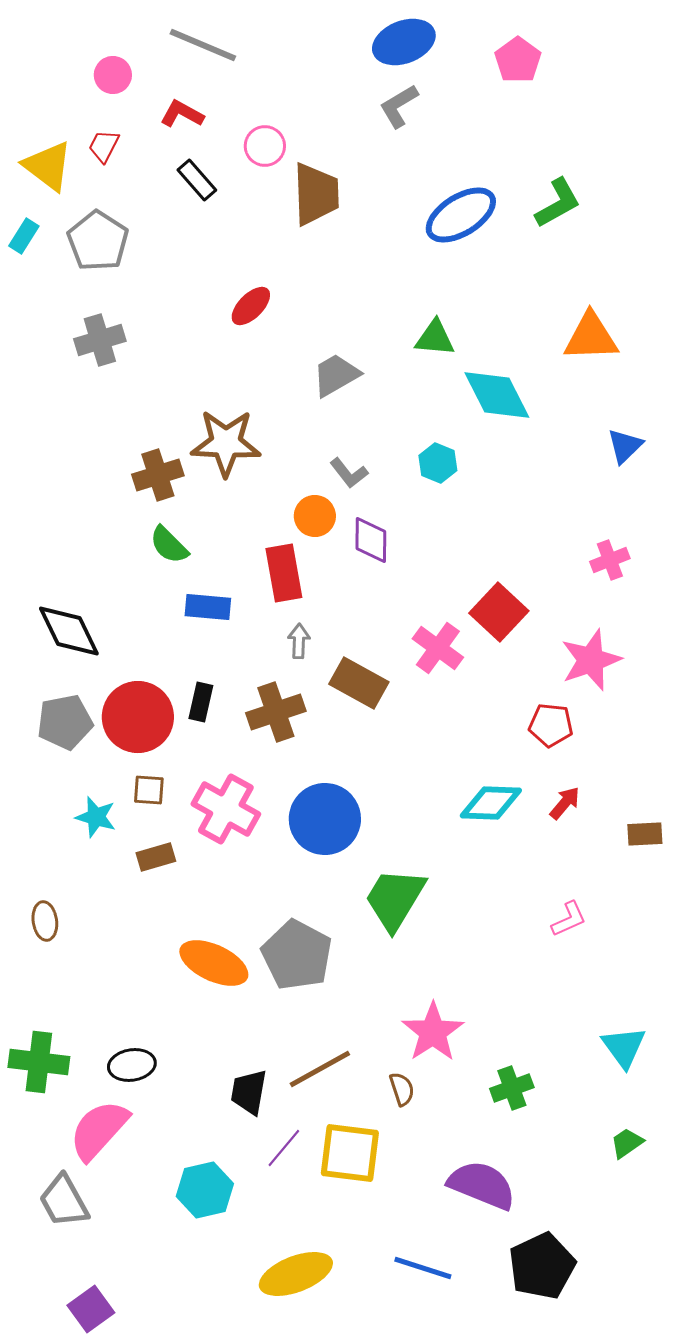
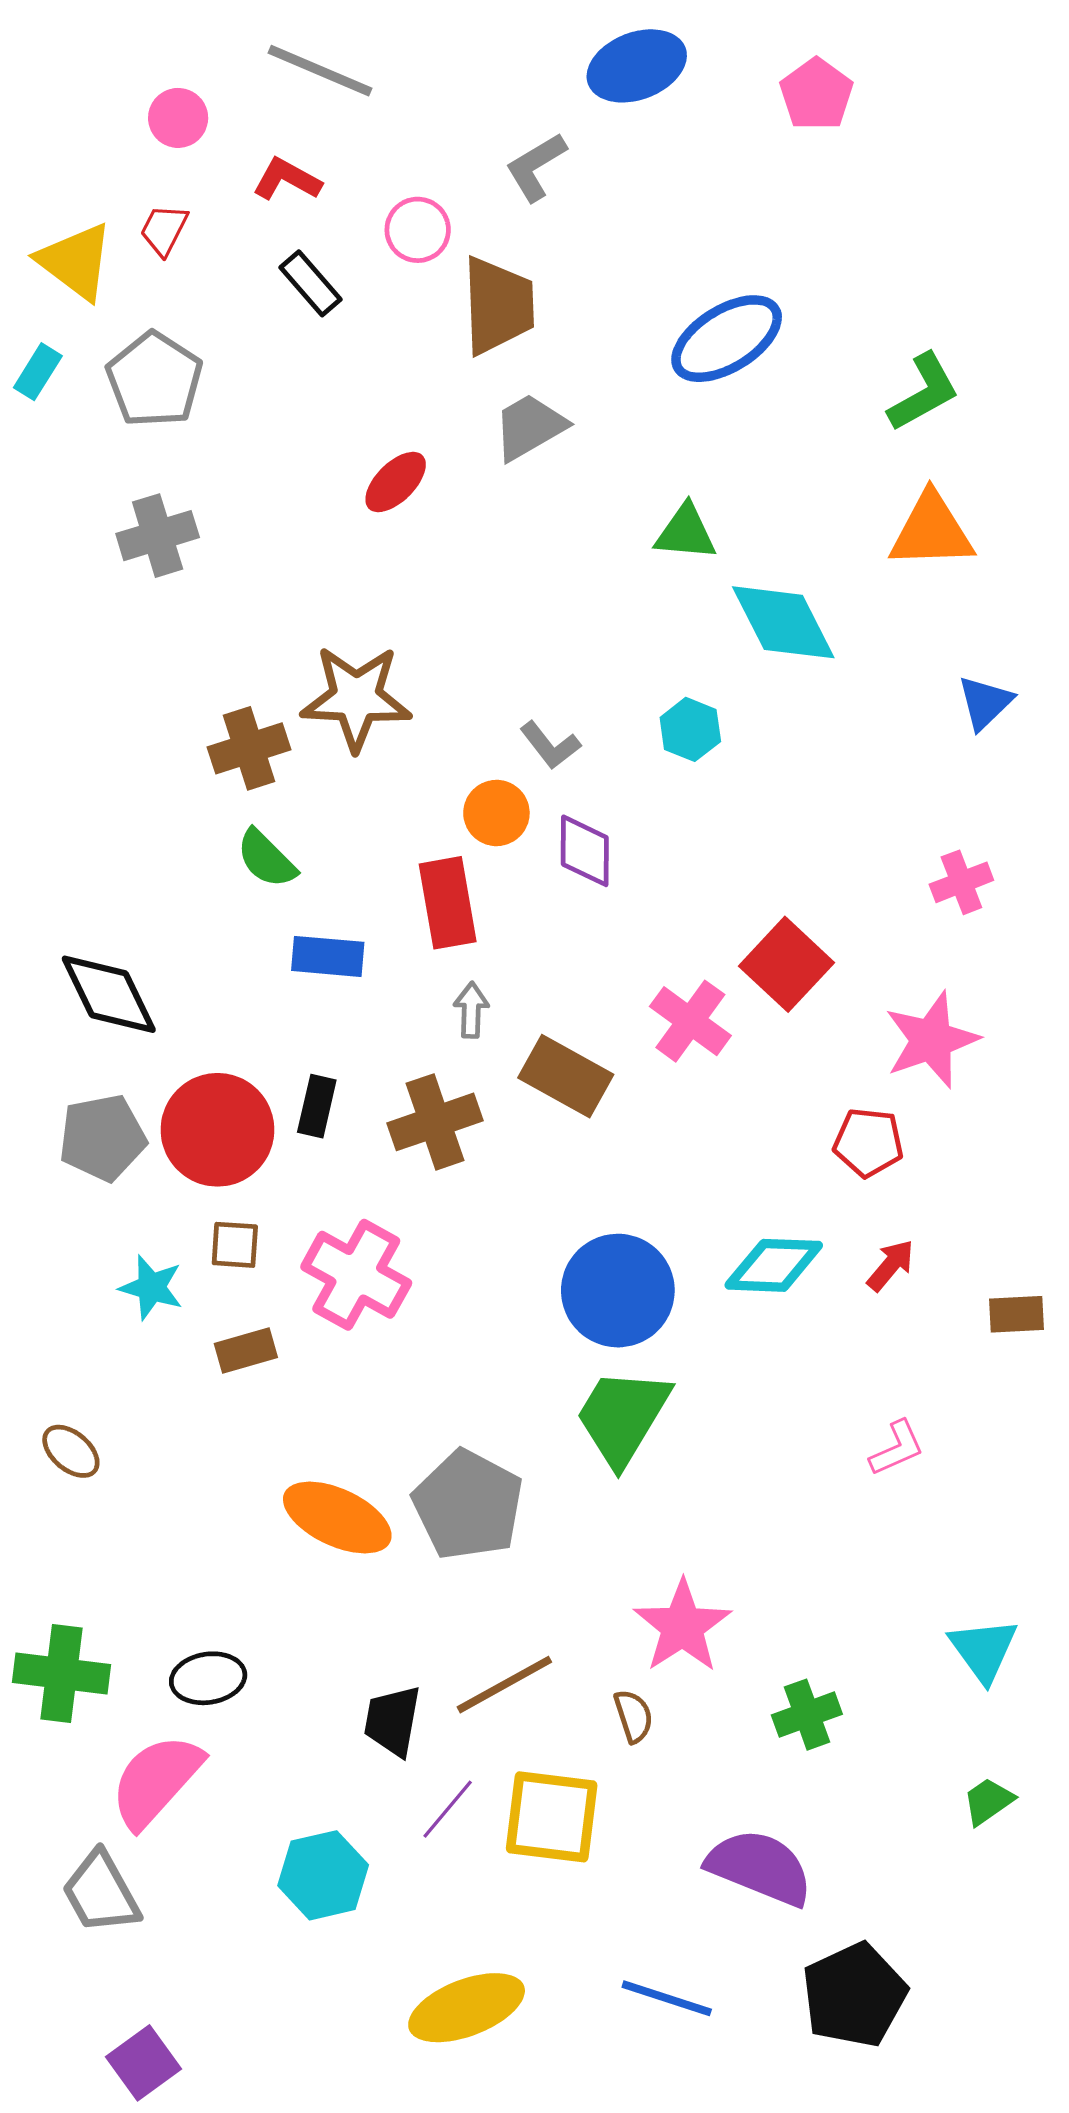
gray L-shape: (399, 106) -> (536, 167), moved
green L-shape: (558, 203) -> (924, 392), moved
gray trapezoid: (336, 375) -> (530, 427), moved
blue circle: (325, 819) -> (618, 1291), moved
brown ellipse: (45, 921) -> (71, 1451), turned -42

